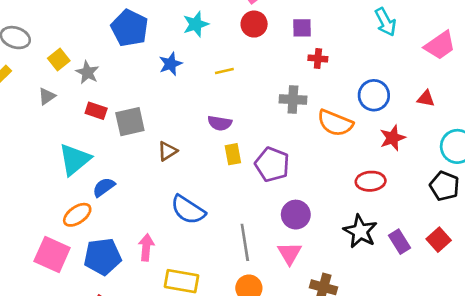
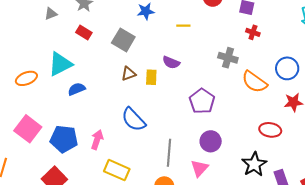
gray square: (130, 122) -> (123, 40), moved, turned 30
yellow rectangle: (233, 154) -> (151, 77), moved
orange ellipse: (77, 215) -> (26, 78), moved

